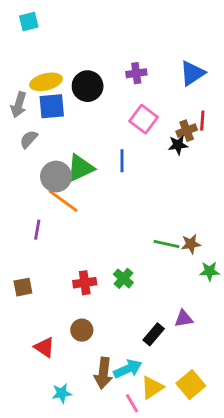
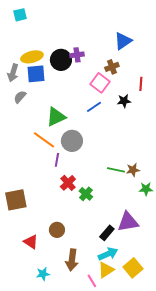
purple cross: (136, 73) -> (77, 55), moved
blue triangle: (192, 73) -> (123, 41), moved
brown cross: (187, 131) -> (112, 67), moved
blue line: (122, 161) -> (94, 107), moved, turned 56
gray circle: (56, 177) -> (72, 141), moved
purple line: (37, 230) -> (57, 160), moved
red cross: (85, 283) -> (68, 183), moved, turned -35
brown square: (23, 287) -> (16, 200), size x1.6
purple triangle: (184, 319) -> (128, 222), size x1.6
cyan arrow: (128, 369) -> (108, 254), moved

